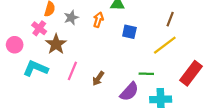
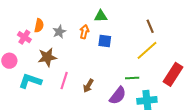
brown line: (170, 19) -> (150, 26), turned -40
pink cross: (39, 28) -> (24, 37), moved
blue square: (129, 32) -> (105, 41), moved
brown star: (56, 44) -> (47, 57), turned 30

